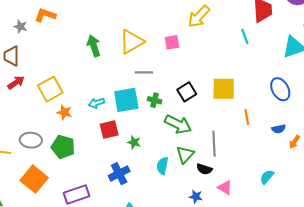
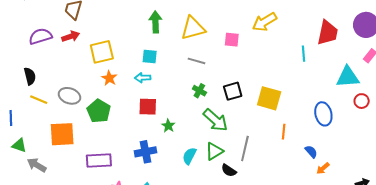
cyan square: (126, 100) -> (150, 56), moved, size x0.6
blue semicircle: (279, 129) -> (311, 152), turned -136
orange square: (34, 179) -> (62, 134), turned 32

